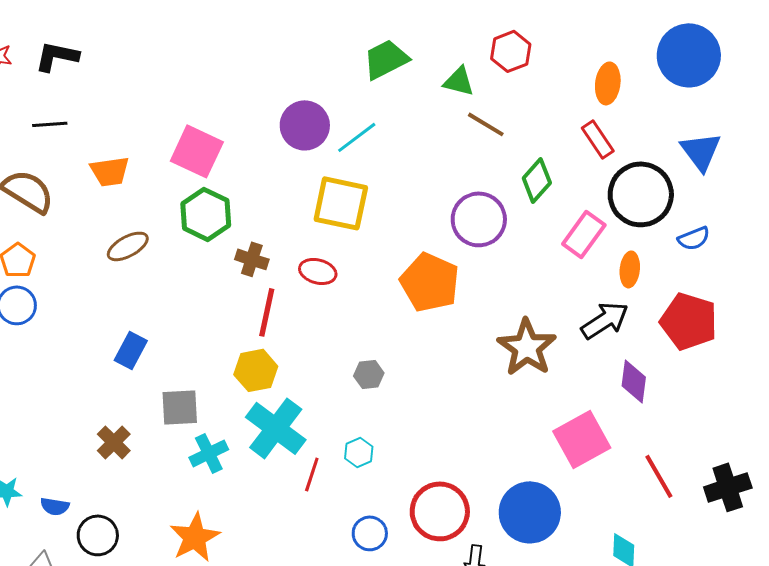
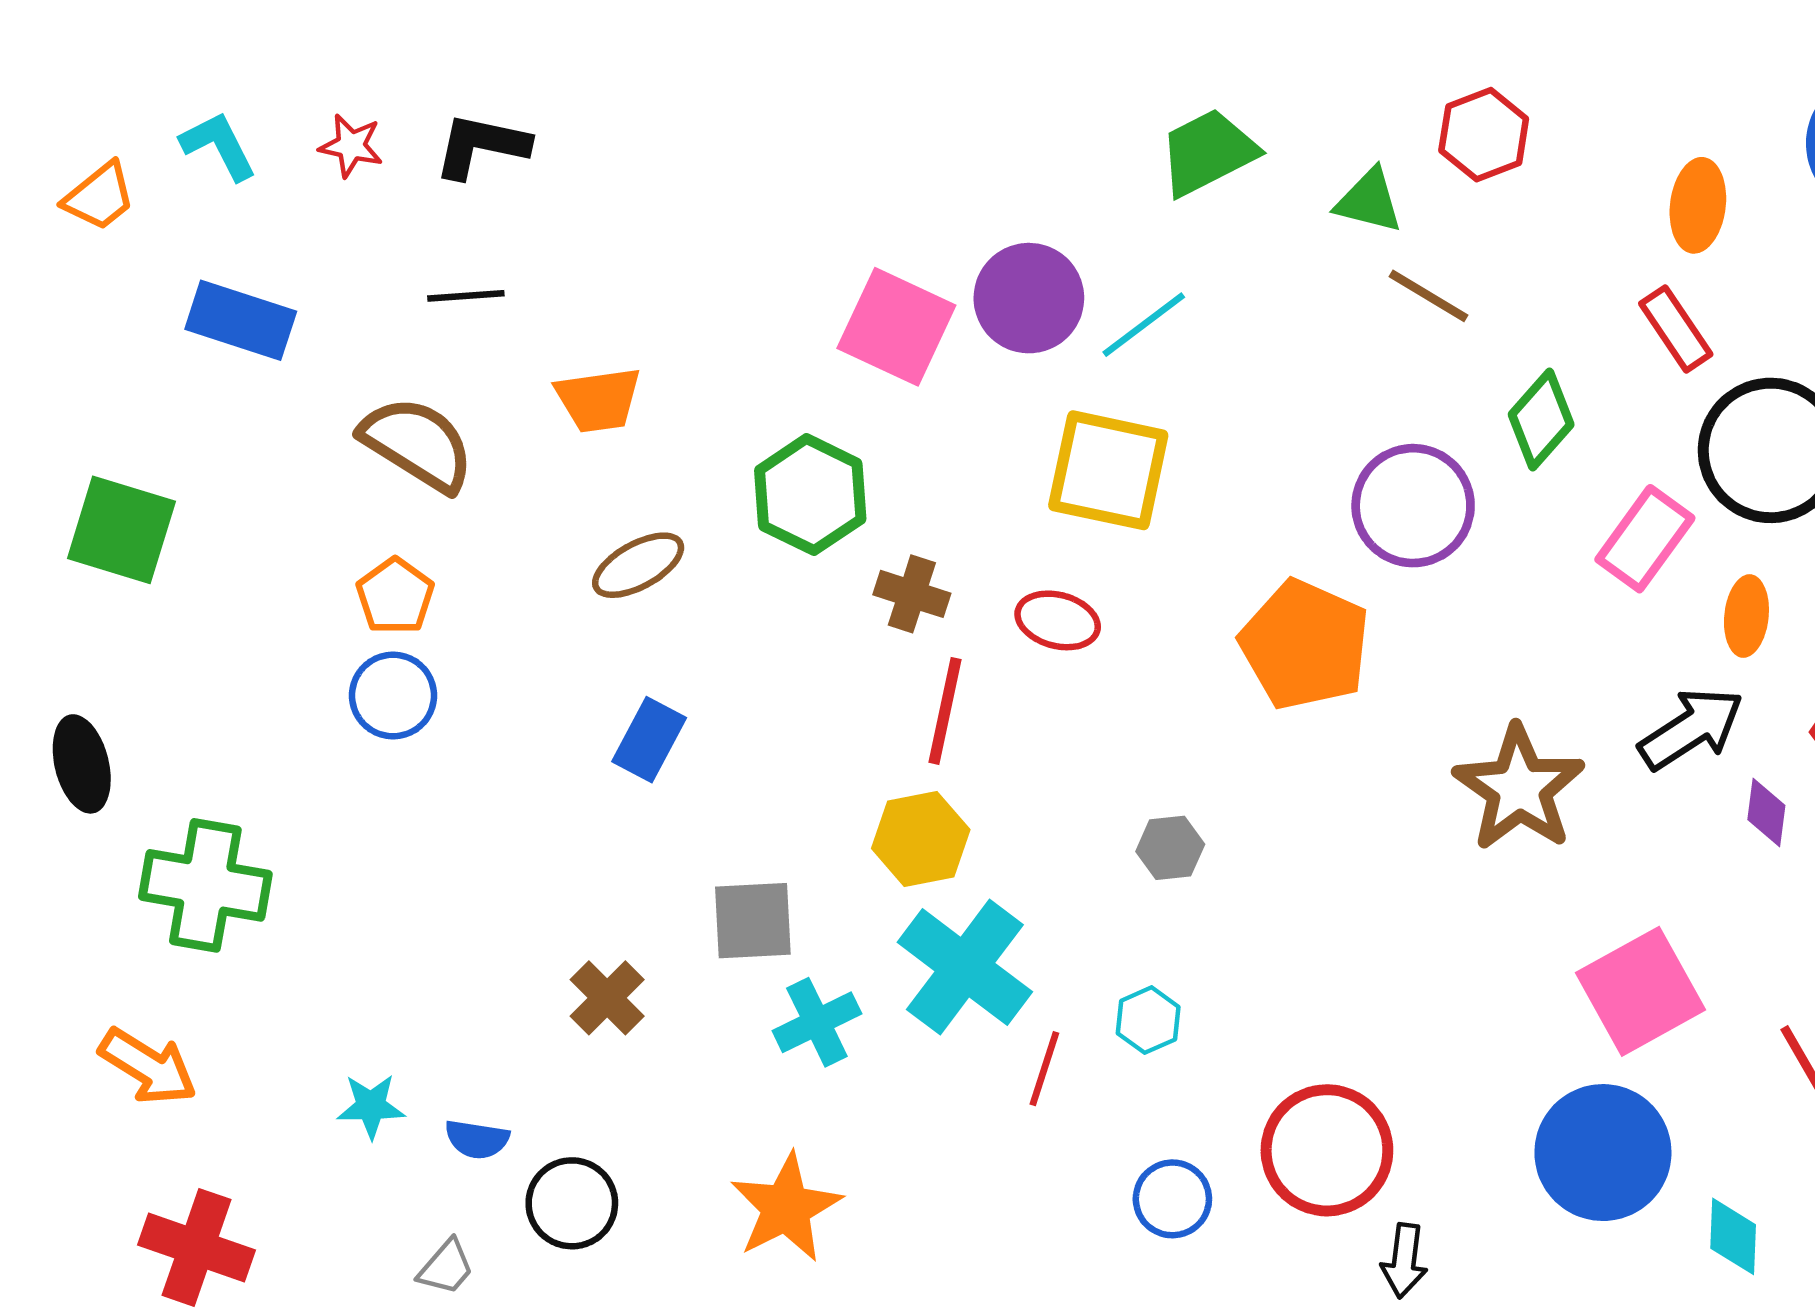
pink square: (197, 151) -> (896, 327), moved
blue rectangle: (131, 350) -> (649, 740), moved
purple diamond: (634, 381) -> (1766, 813), moved, size x0.7
blue circle: (530, 512) -> (1603, 1153), moved

